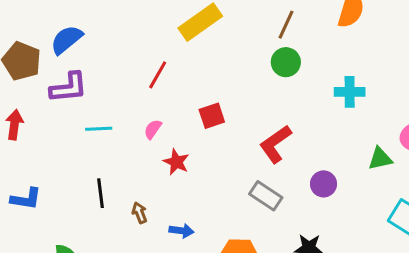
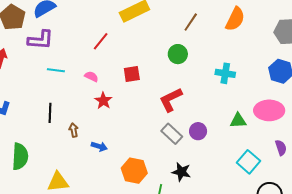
green circle: (286, 62) -> (178, 54), moved
pink semicircle: (153, 129) -> (91, 76), turned 72
gray rectangle: (266, 196) -> (172, 134), moved

